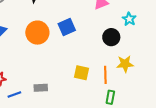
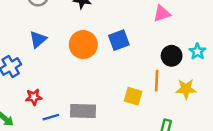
cyan star: (129, 19) -> (197, 51), moved
orange line: (105, 75) -> (157, 81), moved
gray rectangle: (41, 88) -> (83, 111), size x1.5

